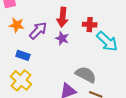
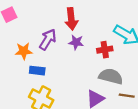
orange star: (17, 25) -> (24, 51), moved
red cross: (90, 25) -> (105, 50), moved

